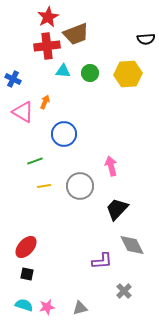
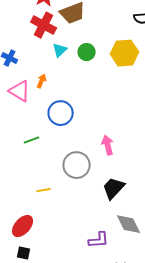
red cross: (47, 46) -> (44, 25), turned 35
cyan triangle: (63, 71) -> (60, 50), turned -49
yellow line: (44, 186) -> (44, 190), moved

